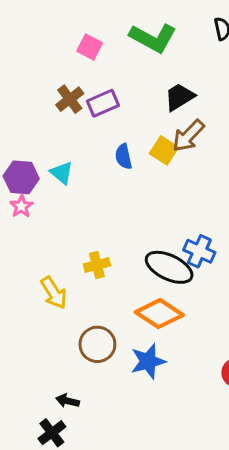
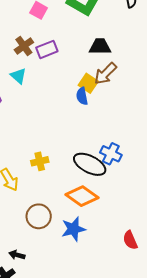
black trapezoid: (179, 97) -> (100, 46), turned 30
blue semicircle: (124, 156) -> (82, 96), moved
cyan triangle: (62, 173) -> (18, 76), moved

